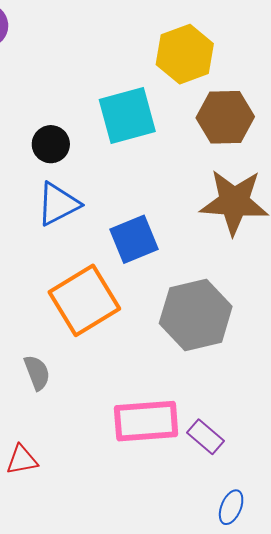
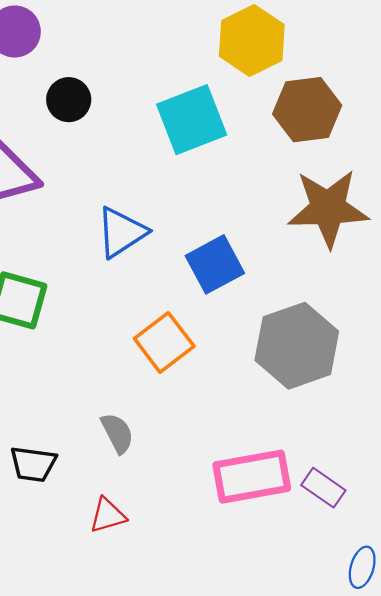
black circle: (51, 144) -> (69, 100), moved
orange square: (84, 300) -> (164, 342), size x0.7
red triangle: (22, 460) -> (108, 515), moved

